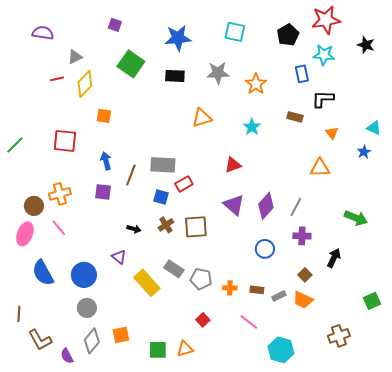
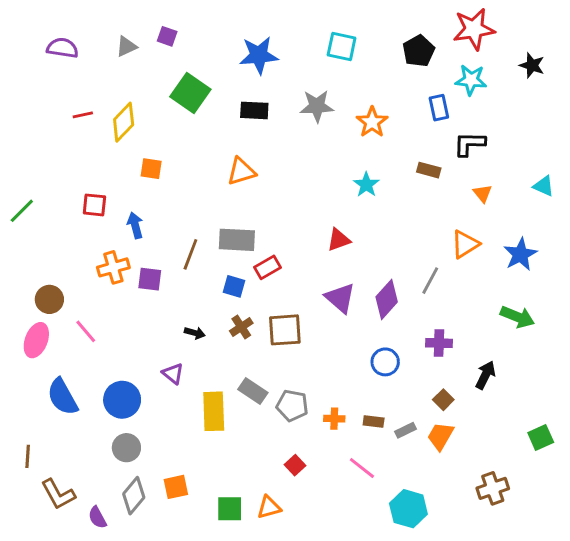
gray triangle: (75, 57) -> (126, 47), moved
orange triangle: (202, 118) -> (241, 172), moved
red square: (65, 141) -> (94, 205), size x0.7
blue star: (364, 152) -> (520, 254), moved, size x1.6
blue arrow: (106, 161) -> (135, 225), moved
orange triangle: (320, 168) -> (465, 244), turned -30
orange cross: (60, 194) -> (113, 267), moved
gray line: (296, 207) -> (430, 281), moved
yellow rectangle: (147, 283) -> (214, 411), turned 40
orange trapezoid: (303, 300) -> (440, 436), turned 95

